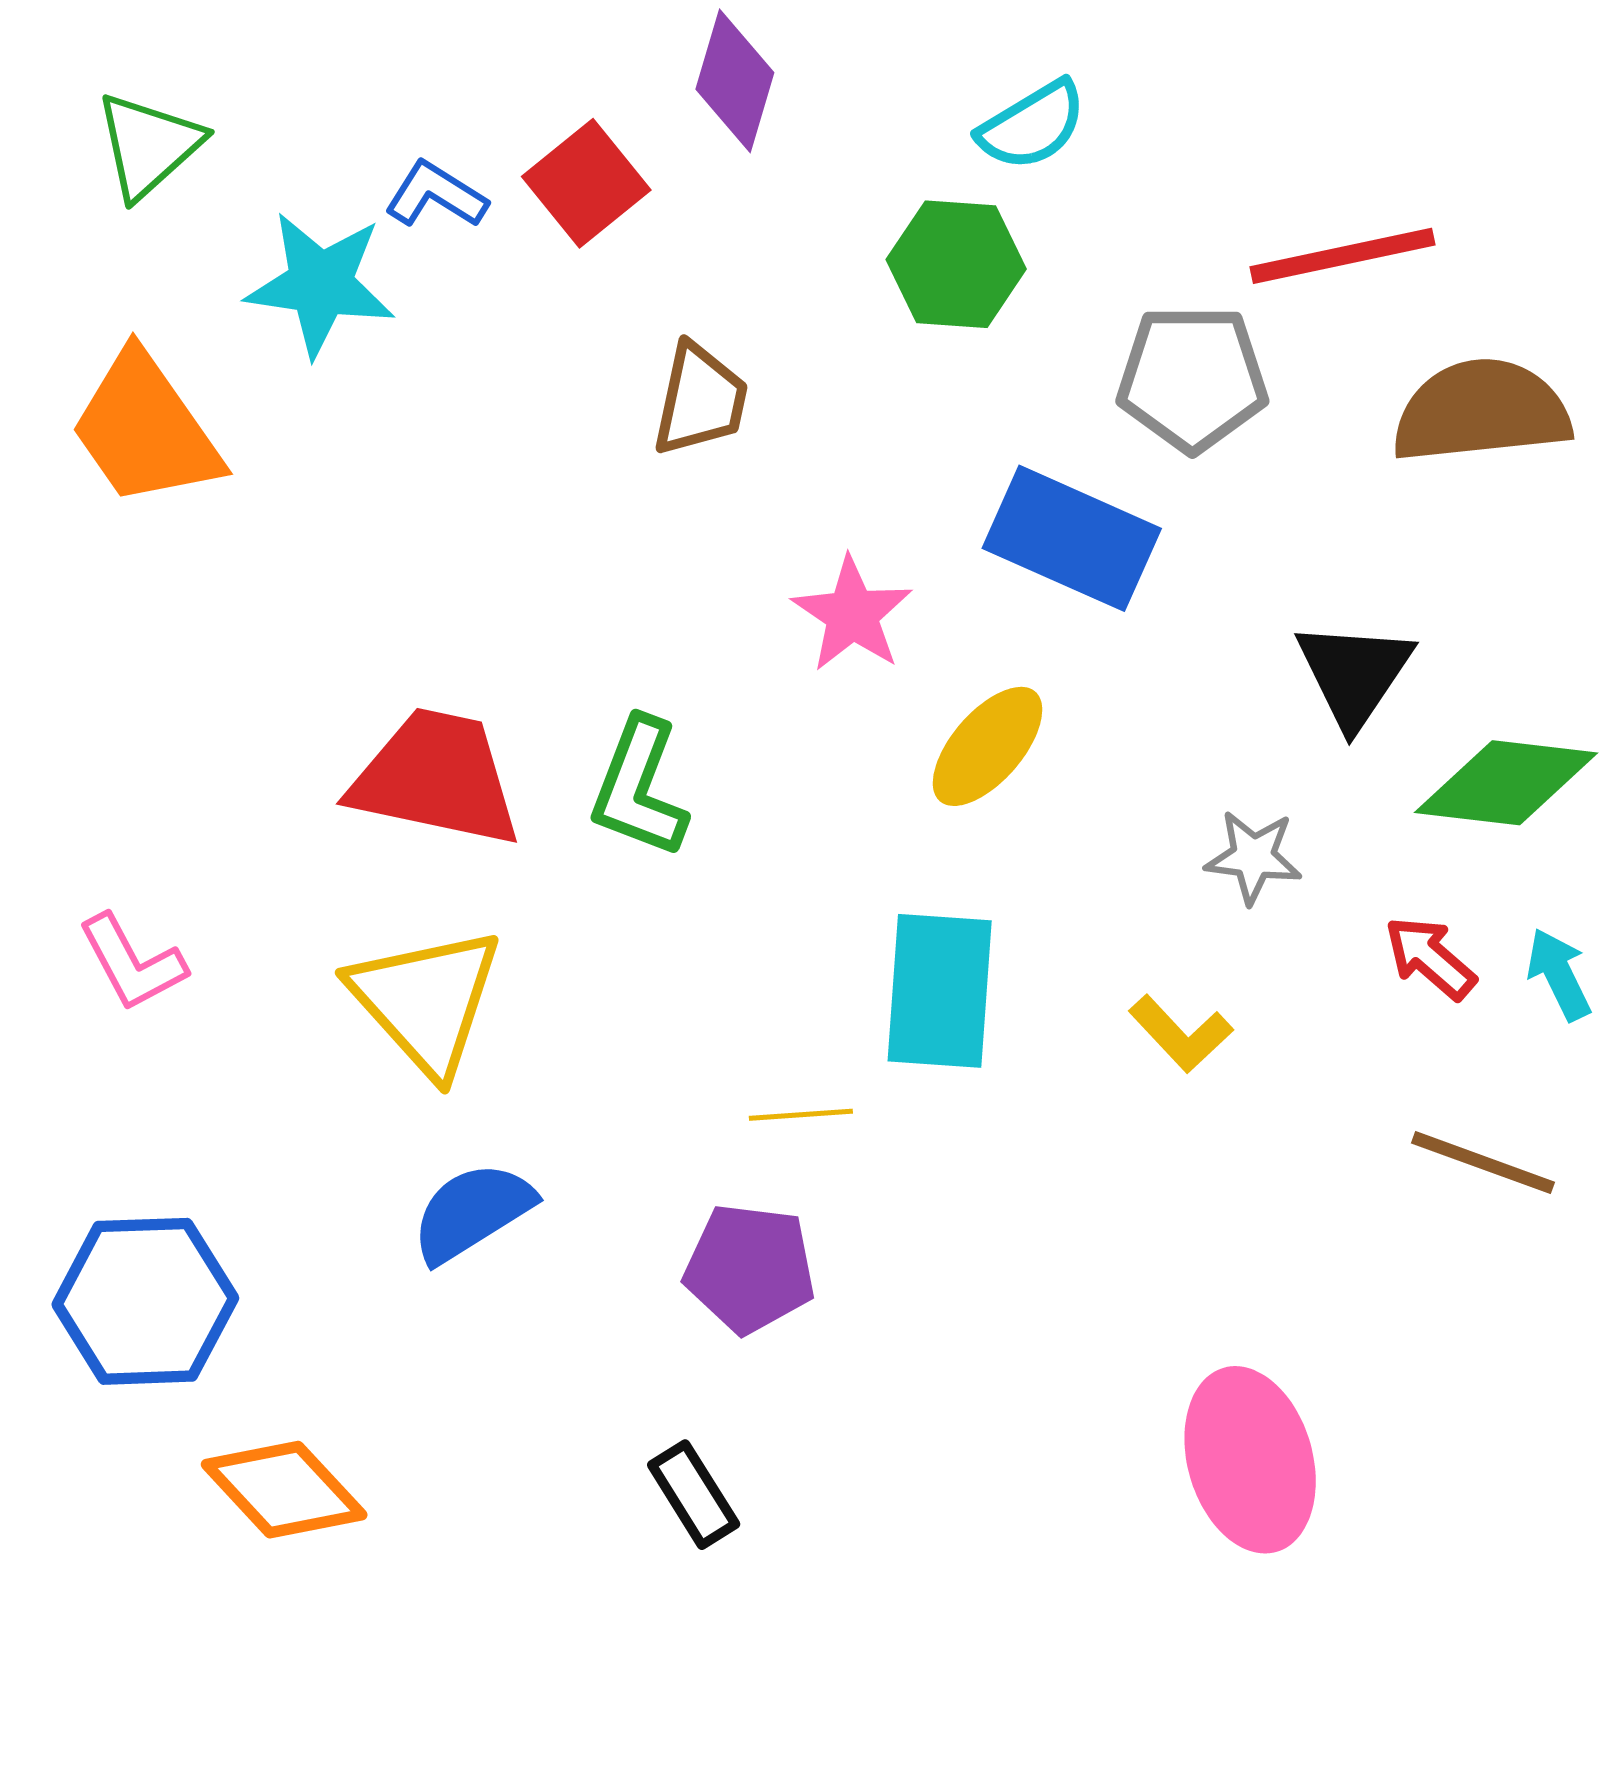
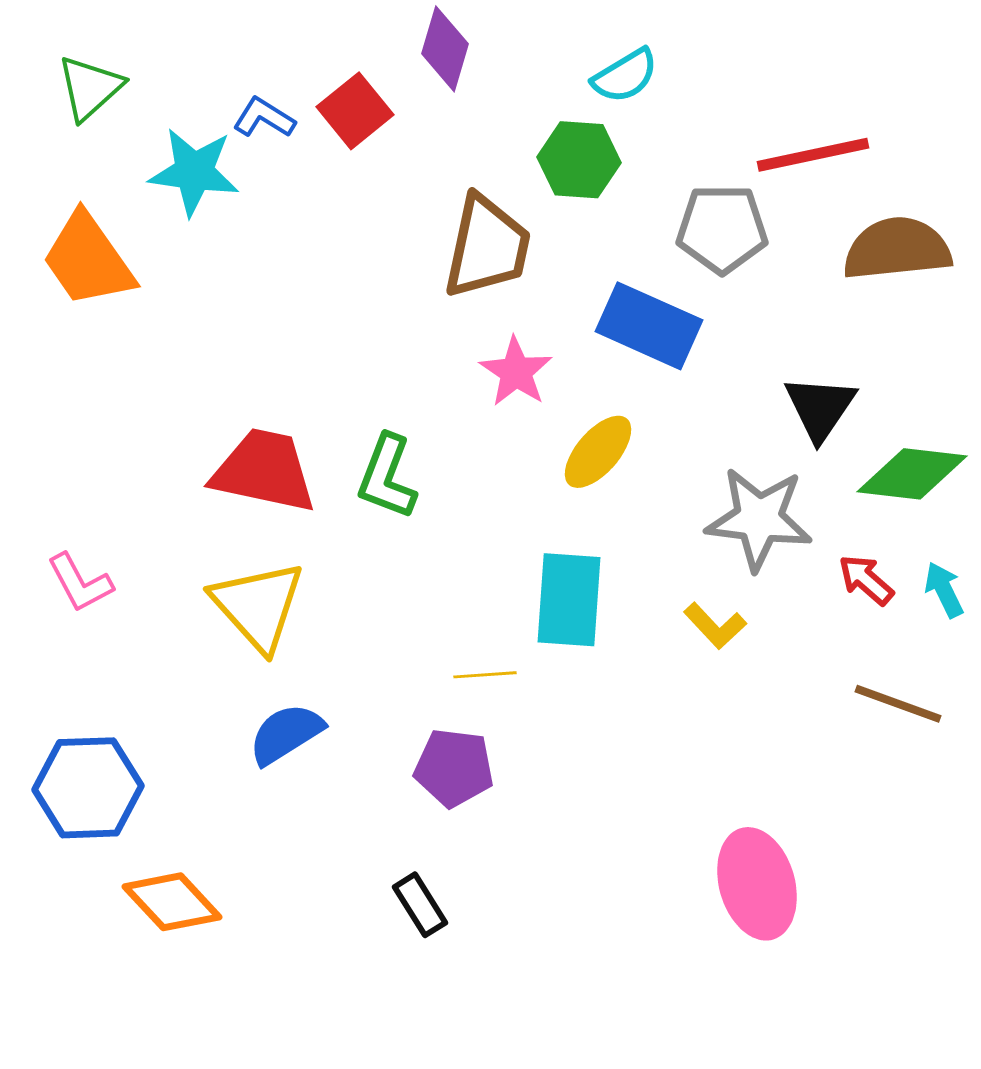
brown trapezoid: (700, 400) -> (487, 247), moved, size x1.5
gray star: (1253, 857) -> (759, 519), size x1.8

